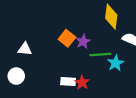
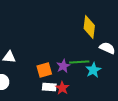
orange square: (67, 38) -> (44, 70), moved, turned 35
purple star: (83, 41) -> (63, 66), moved

